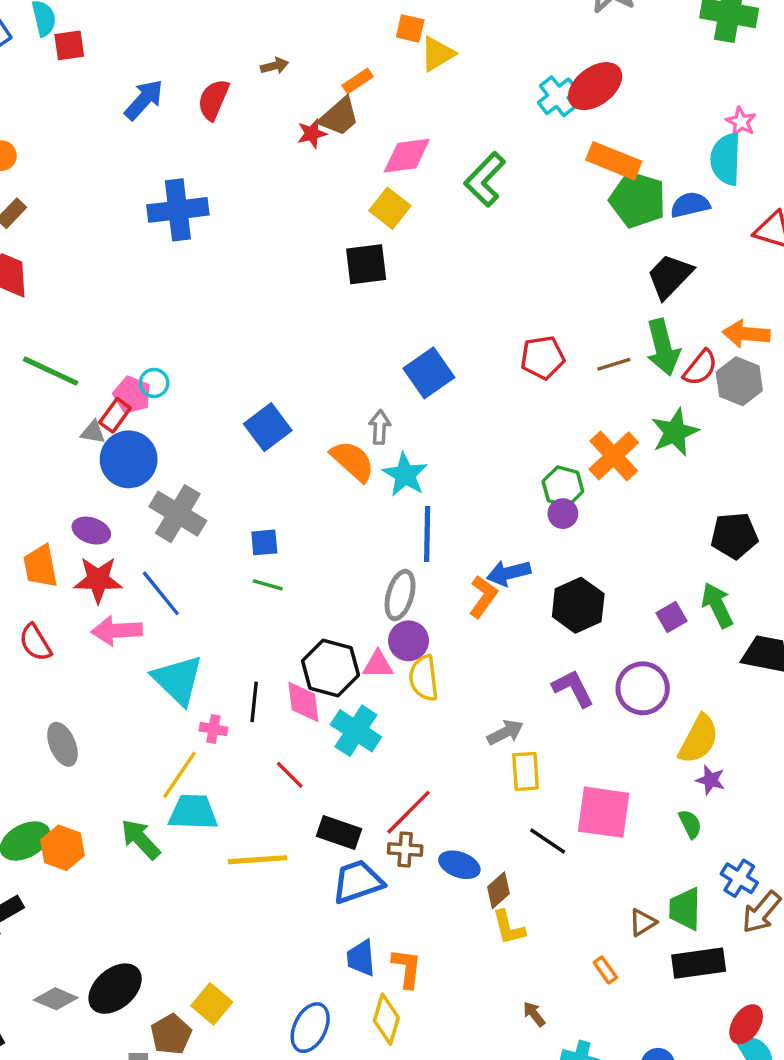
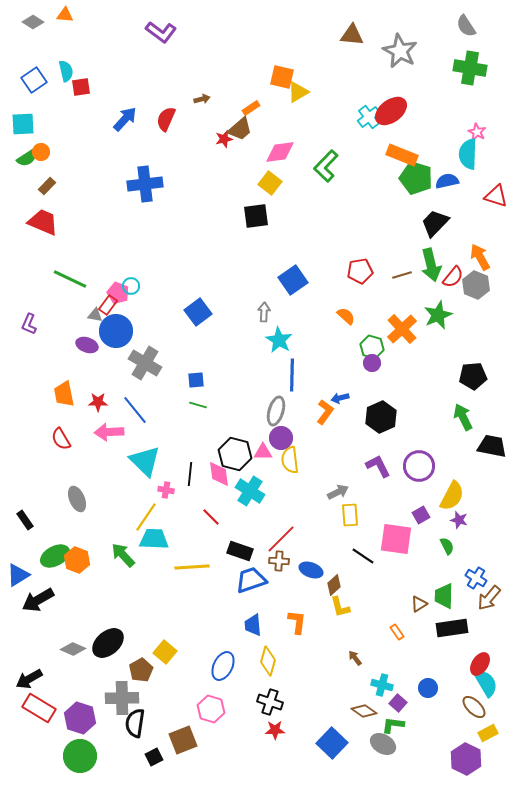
orange square: (410, 28) -> (282, 77), size x1.4
orange arrow: (746, 334) -> (480, 257), turned 56
orange semicircle: (353, 461) -> (346, 316), moved, size x0.7
purple ellipse: (91, 531) -> (87, 345), moved
blue arrow: (509, 573) -> (340, 398), size x0.7
red star: (98, 580) -> (98, 402), size x0.7
purple square: (671, 617) -> (421, 515), moved
orange L-shape: (407, 968) -> (297, 622), moved

